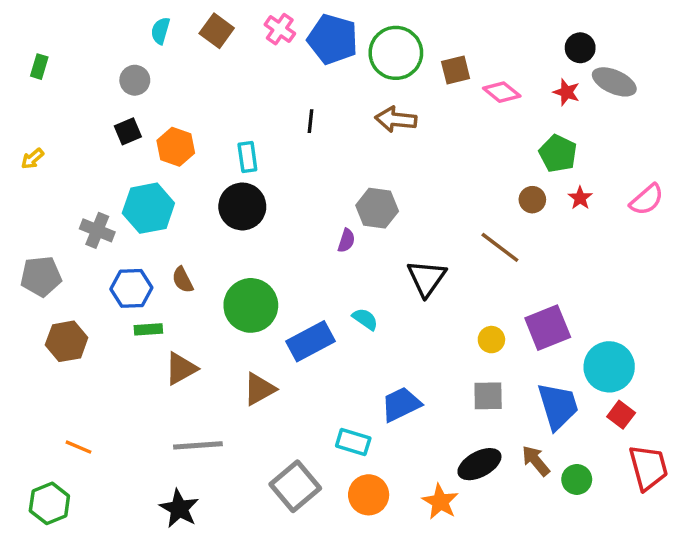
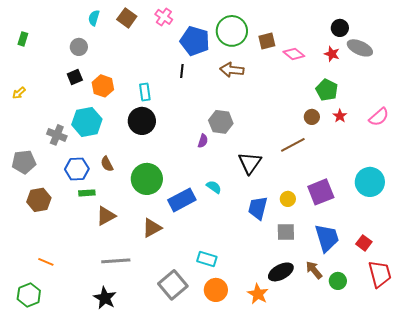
blue pentagon: (333, 39) -> (195, 41), moved
brown line: (500, 247) -> (293, 145), turned -65
cyan circle: (609, 367) -> (370, 182), moved
blue trapezoid: (401, 404) -> (258, 208), moved, turned -50

